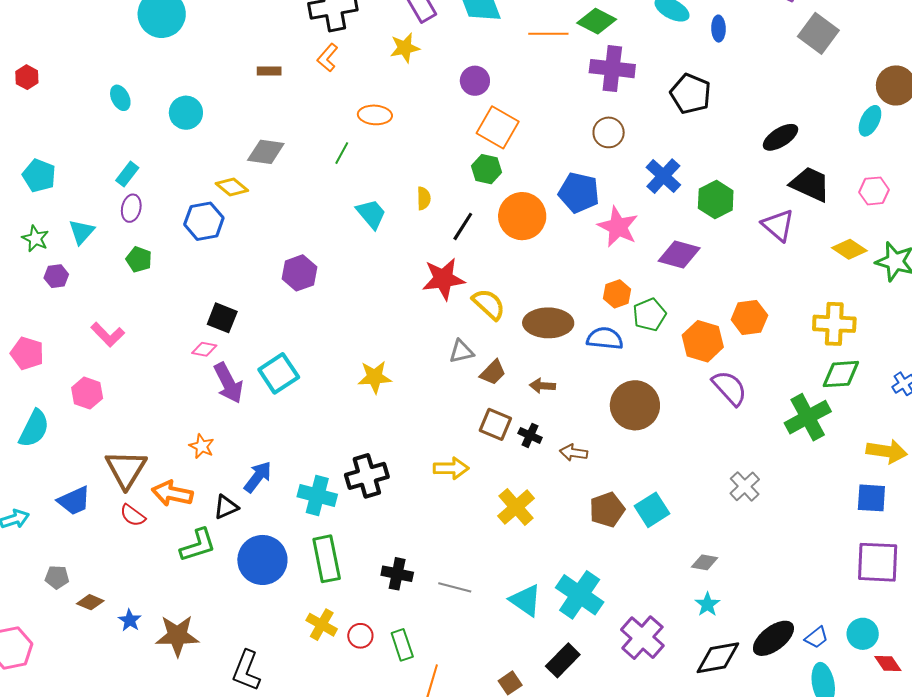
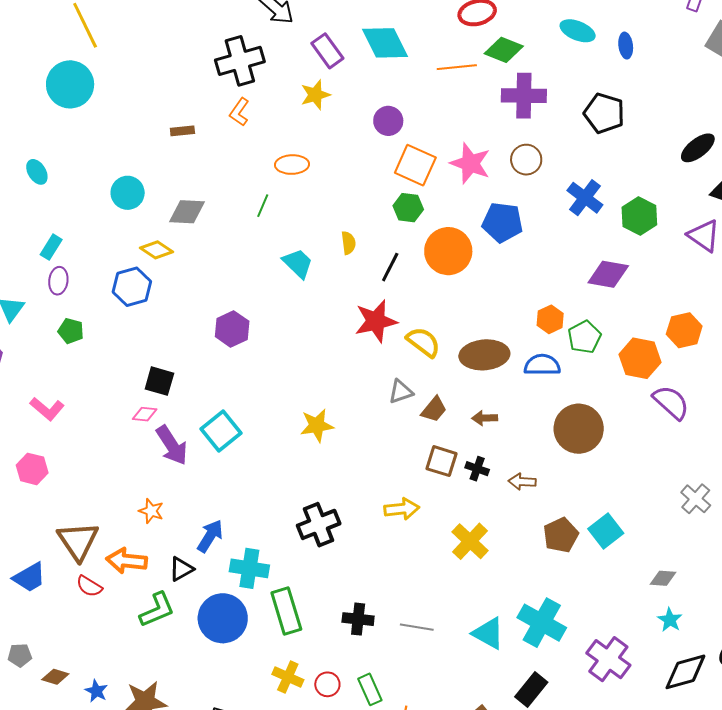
cyan circle: (186, 113) -> (128, 193), moved
pink star: (618, 227) -> (470, 163), moved
cyan cross: (317, 495) -> (249, 568), moved

